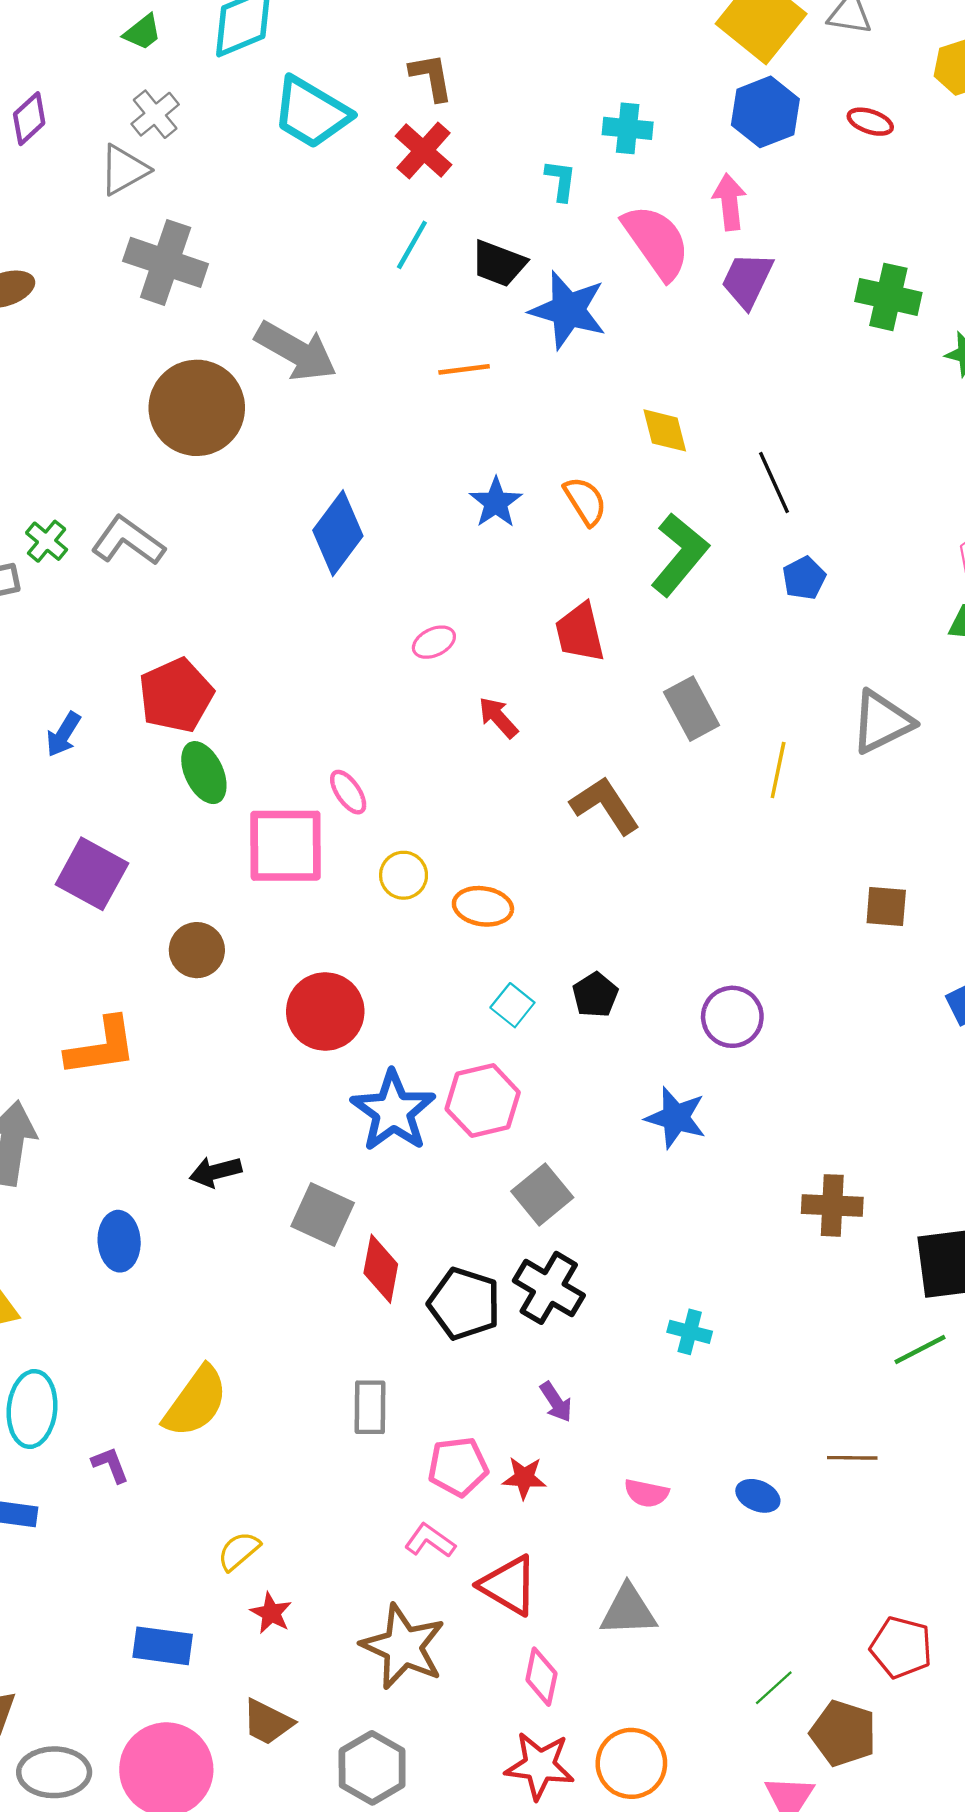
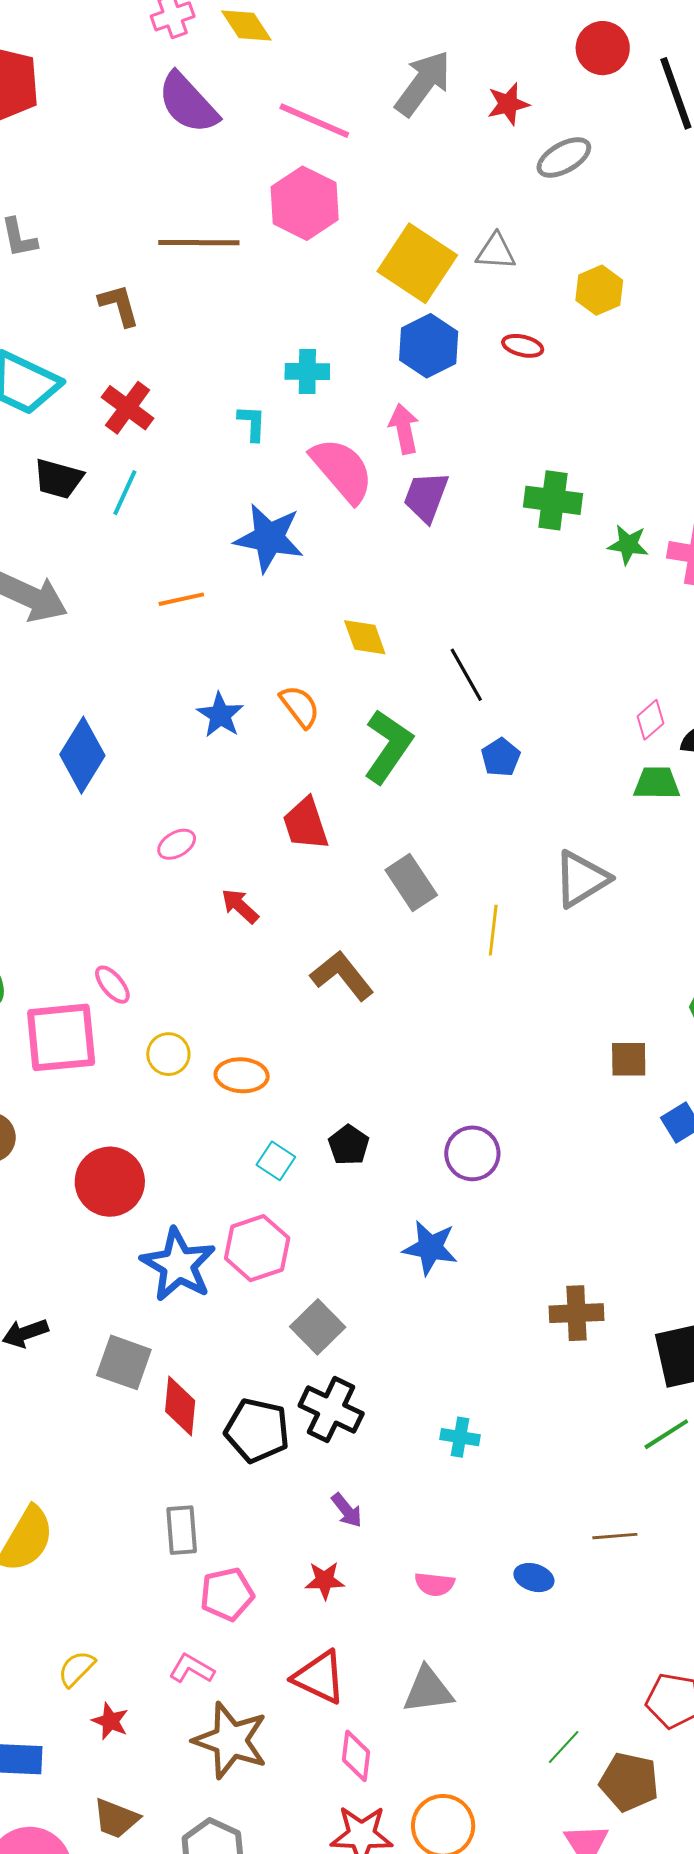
brown L-shape: (431, 77) -> (119, 305), moved
black trapezoid: (499, 263) -> (58, 479), moved
brown square: (886, 907) -> (629, 1059), moved
pink pentagon: (458, 1467) -> (227, 1594), moved
pink L-shape: (430, 1541) -> (192, 1669), moved

